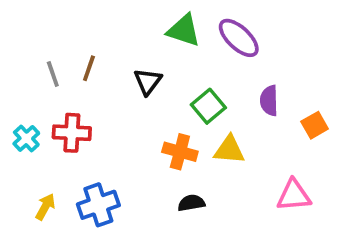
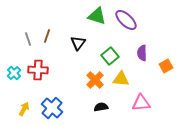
orange cross: (180, 152) -> (95, 80), turned 30
pink triangle: (294, 195) -> (141, 103), moved
blue cross: (98, 205) -> (52, 108), turned -30

